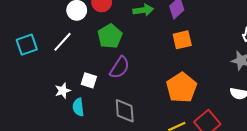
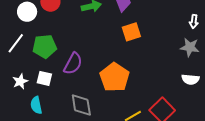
green pentagon: (110, 36) -> (45, 46), moved, turned 30
orange pentagon: (182, 88) -> (114, 77), moved
white star: (63, 91) -> (20, 81), moved

